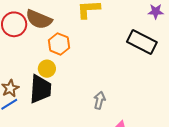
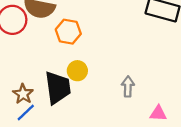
yellow circle: (47, 69) -> (77, 71), moved

